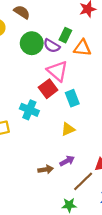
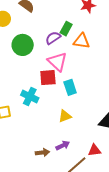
green circle: (32, 43) -> (23, 45), moved
purple semicircle: (52, 46) -> (53, 38), turned 112
red square: (48, 89) -> (48, 78), turned 30

